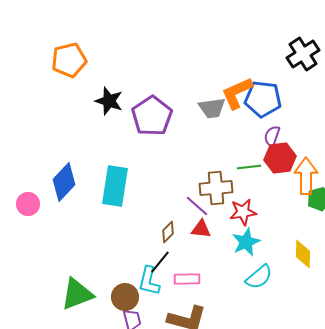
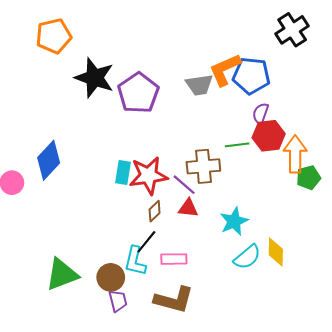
black star: (109, 101) -> (94, 78), size x1.4
cyan rectangle: (115, 186) -> (123, 172), moved, size x0.6
red star: (243, 212) -> (148, 176), moved, size x1.4
yellow diamond: (303, 254) -> (276, 252), moved

